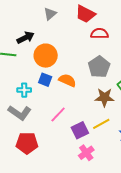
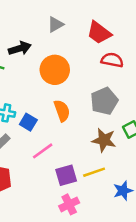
orange circle: (46, 56) -> (55, 70), moved
blue square: (45, 80) -> (28, 122), moved
orange semicircle: (67, 80) -> (62, 111), turned 36

